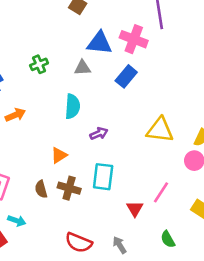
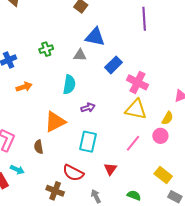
pink cross: (134, 39) -> (137, 82), moved
orange triangle: (59, 155) -> (55, 122), size x1.6
brown cross: (69, 188) -> (55, 191), moved
pink line: (161, 192) -> (133, 143), moved
green semicircle: (168, 239) -> (134, 195), turned 136
red semicircle: (79, 243) -> (73, 173), moved

